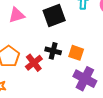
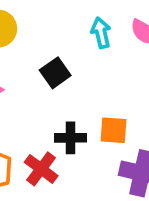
black square: (54, 16) -> (55, 73), size x0.7

